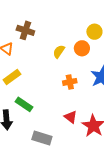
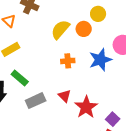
yellow semicircle: (59, 52) -> (60, 29), size x1.5
gray rectangle: (42, 138) -> (36, 101), moved, turned -48

